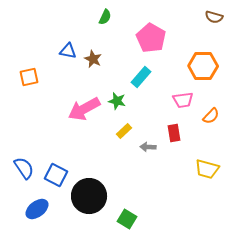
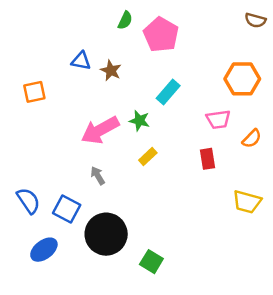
pink pentagon: (151, 38) -> (161, 35), moved
gray arrow: (148, 147) -> (98, 176), moved, turned 56

